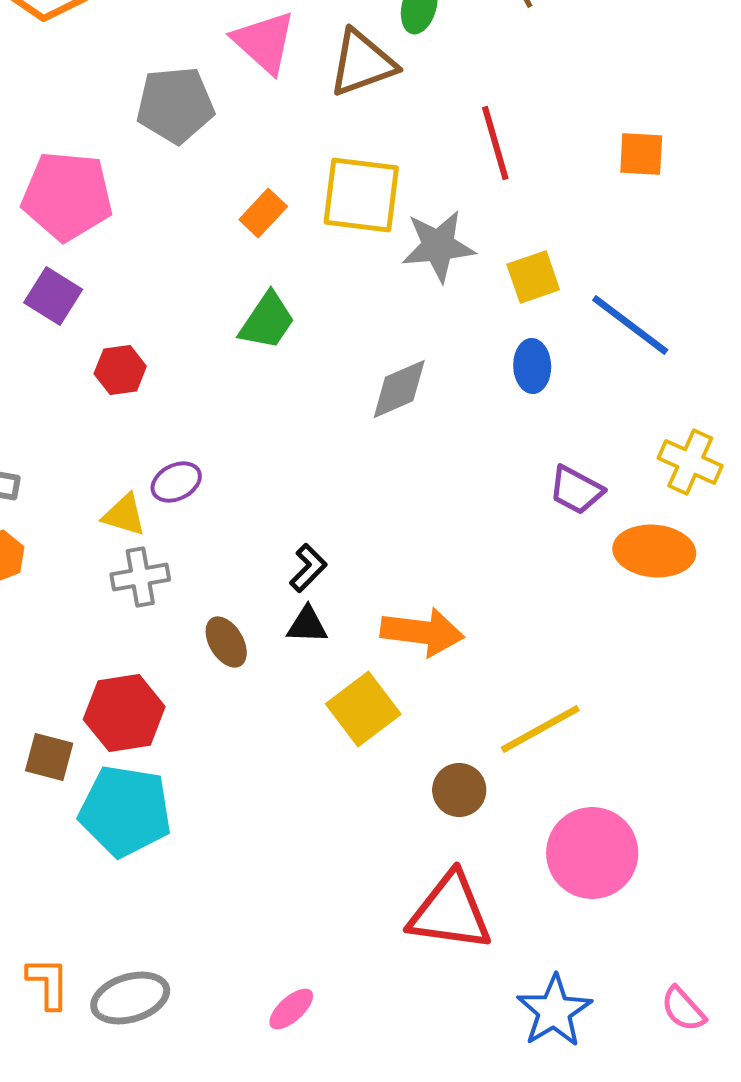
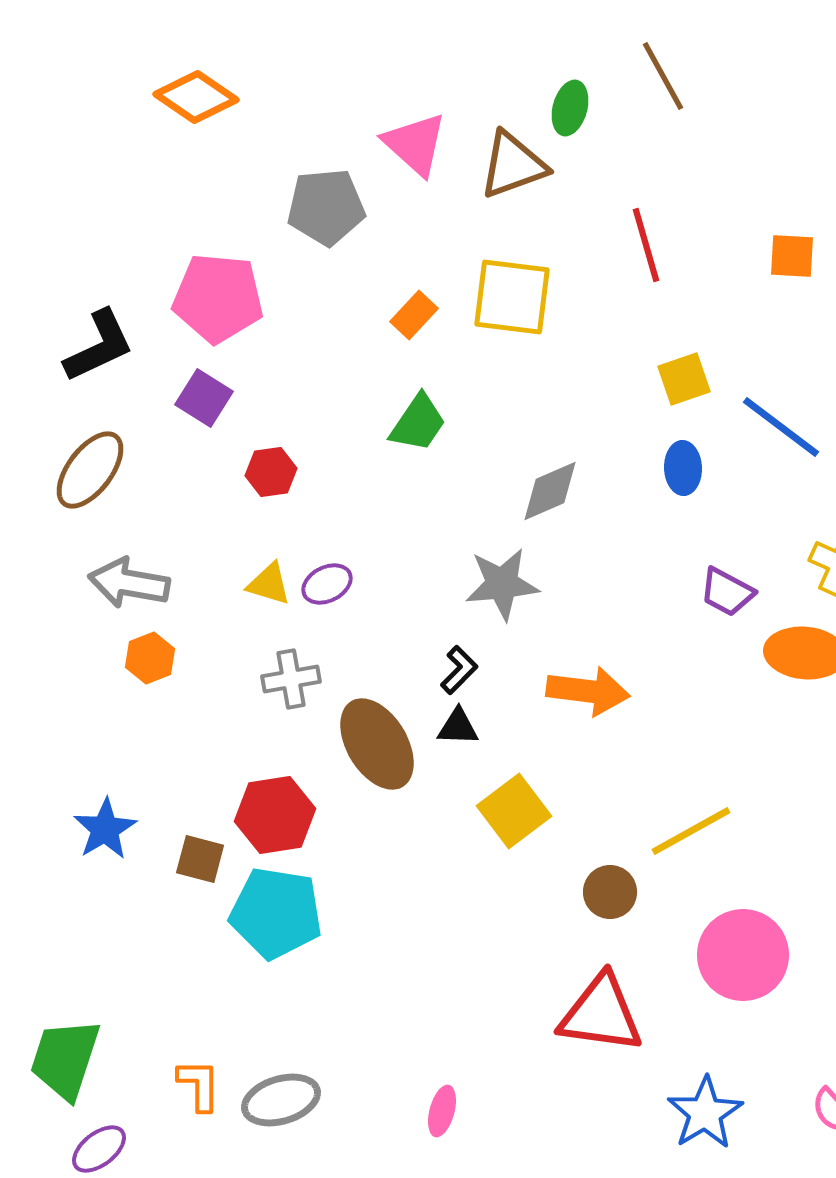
gray star: (438, 246) -> (502, 584), moved
yellow triangle: (124, 515) -> (269, 584), moved
orange arrow: (422, 632) -> (588, 691), moved
brown ellipse: (226, 642) -> (377, 744), size x1.8
pink ellipse: (291, 1009) -> (442, 1111), turned -33

